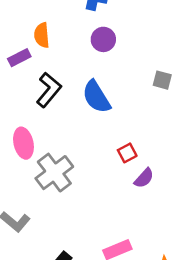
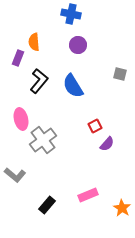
purple rectangle: (19, 58) -> (18, 58), turned -42

